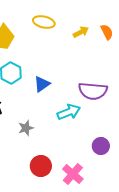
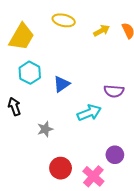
purple semicircle: (93, 91) -> (114, 91), size x0.7
purple circle: (101, 146) -> (115, 155), moved

